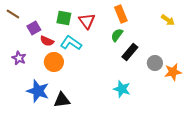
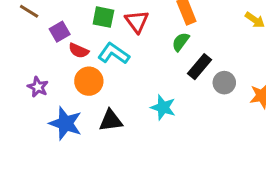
purple star: (19, 58) -> (38, 87), moved
gray circle: (155, 63) -> (224, 83), moved
cyan star: (122, 89) -> (163, 107), moved
black triangle: (62, 100) -> (111, 120), moved

